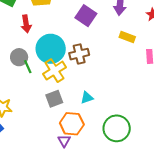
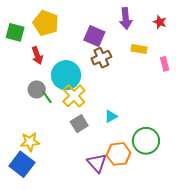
brown cross: (79, 54) -> (101, 58), moved
orange hexagon: (72, 124) -> (119, 154), moved
purple triangle: (64, 141) -> (97, 163), size x1.5

